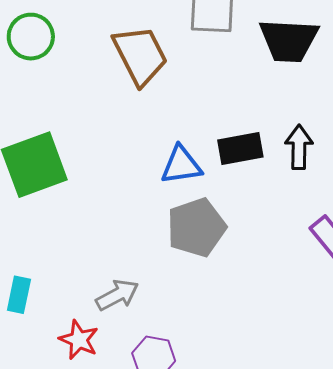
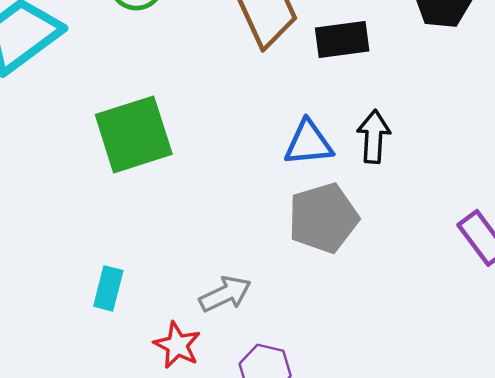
black arrow: (299, 147) -> (374, 137), moved
black rectangle: (240, 148) -> (342, 40), moved

